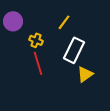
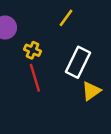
yellow line: (64, 22) -> (66, 18), moved

